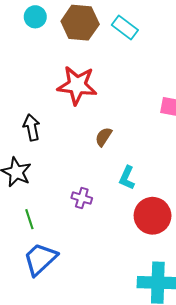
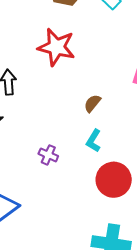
brown semicircle: (104, 137) -> (92, 103), moved

